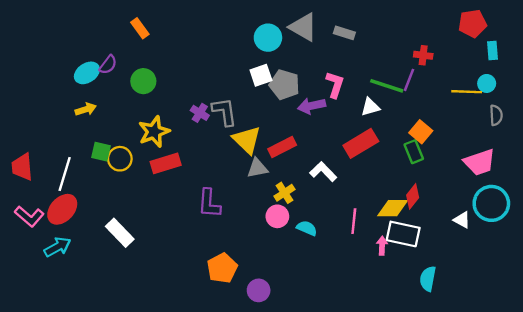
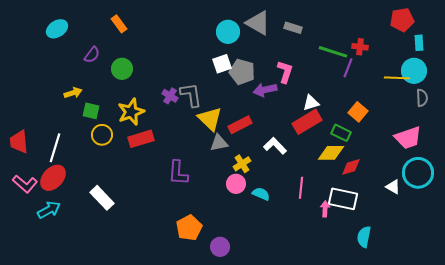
cyan ellipse: (87, 73) -> (57, 29), moved
cyan circle: (487, 83) -> (414, 71), size x1.6
green line: (387, 86) -> (333, 52), moved
white triangle: (370, 107) -> (311, 103), moved
green square: (101, 152) -> (91, 111), moved
green rectangle: (414, 152) -> (341, 133), moved, turned -42
red diamond: (413, 196) -> (351, 167), turned 35
yellow diamond: (393, 208) -> (331, 153), moved

